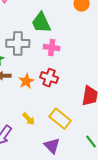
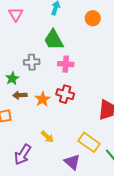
gray cross: (18, 43) -> (32, 62), size x0.7
yellow rectangle: (60, 119) -> (89, 142), moved

